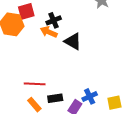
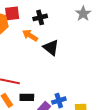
black cross: (54, 20) -> (40, 17), moved

